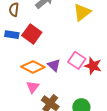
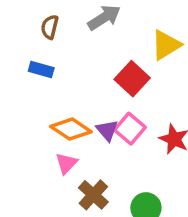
red square: (32, 34) -> (132, 79), moved
pink square: (77, 60) -> (130, 129), moved

